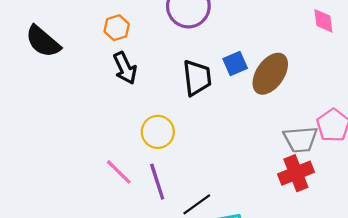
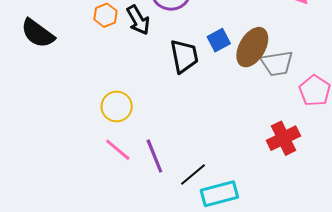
black arrow: (125, 68) -> (138, 20), moved
yellow circle: (158, 132) -> (117, 106), moved
gray trapezoid: (300, 139) -> (277, 63), moved

